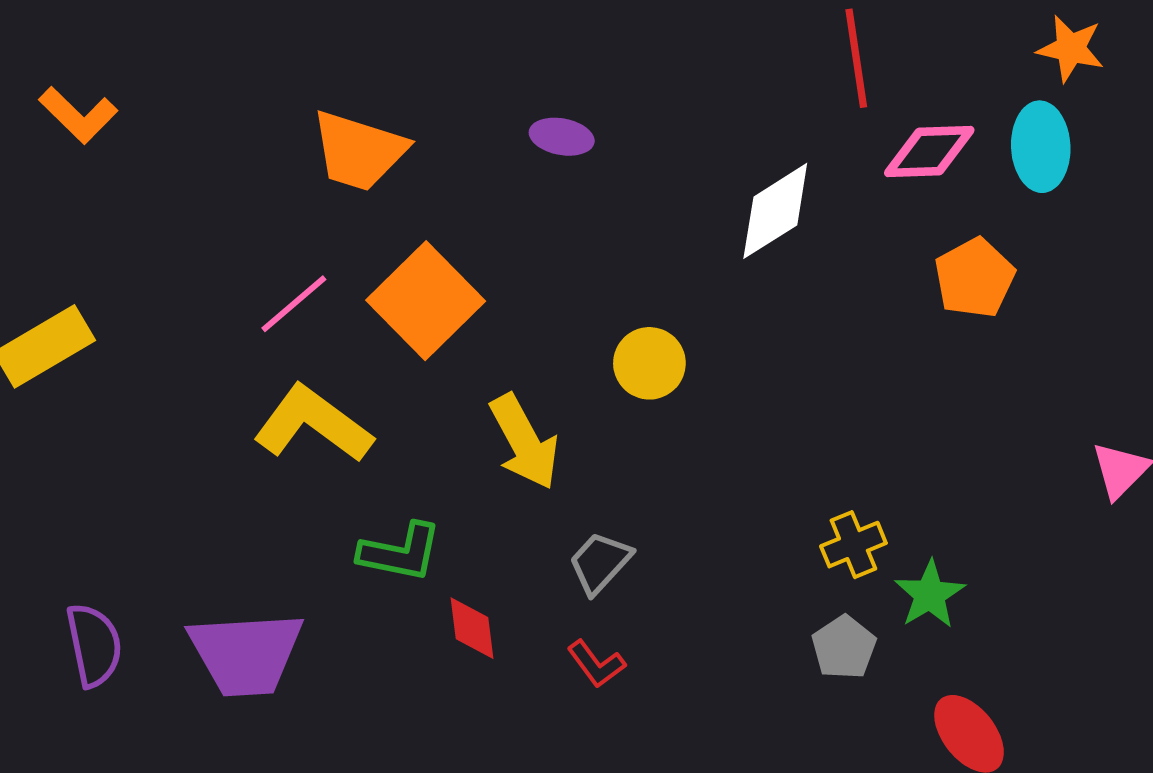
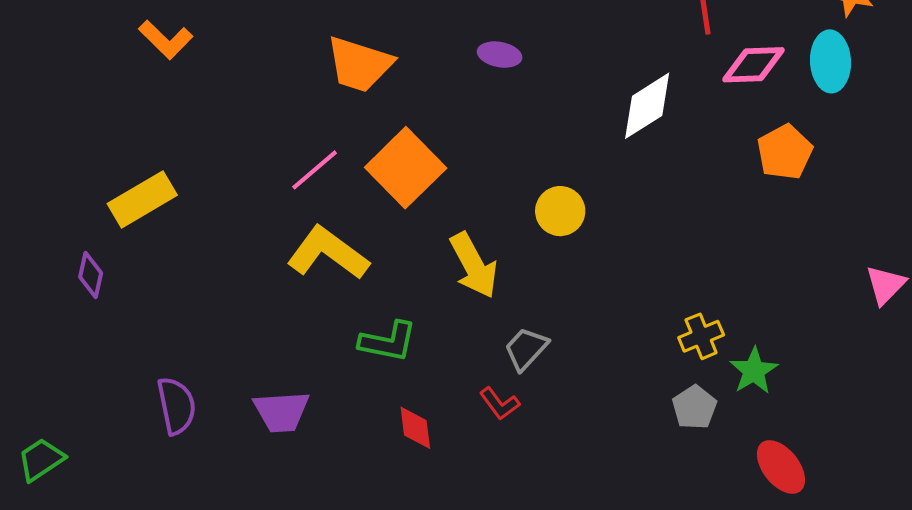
red diamond: (472, 628) -> (415, 428), moved
purple trapezoid: (246, 654) -> (281, 412), size x0.7
red L-shape: (596, 664) -> (499, 404), moved

